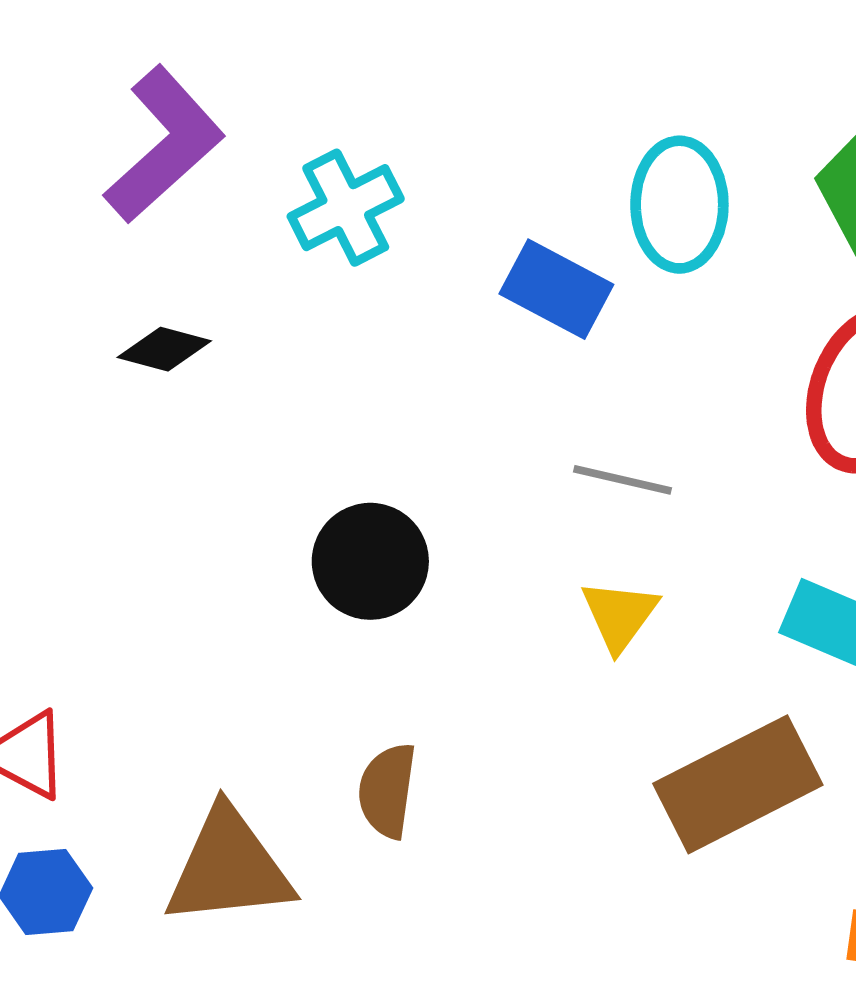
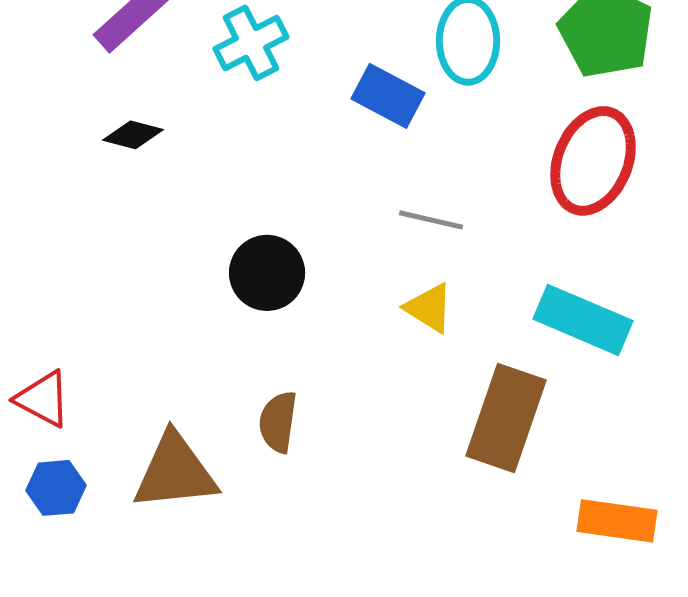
yellow triangle: (619, 615) -> (429, 308), turned -34
brown rectangle: (738, 784) -> (506, 418), turned -44

